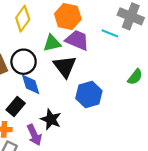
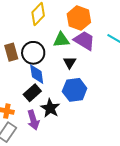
black triangle: (65, 66) -> (70, 62), size x0.6
blue hexagon: (89, 95) -> (75, 90), moved
black rectangle: (16, 106) -> (32, 93), moved

